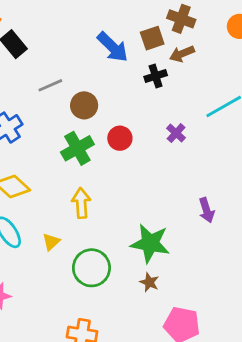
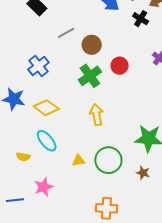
black cross: (156, 76) -> (141, 19), turned -35
yellow triangle: (51, 242) -> (78, 160), moved, turned 40
brown star: (149, 282) -> (143, 173), moved

